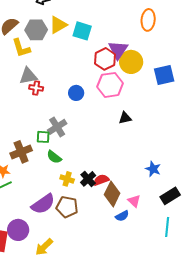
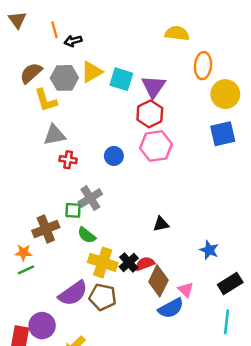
purple triangle: (118, 50) -> (153, 87), moved
yellow circle: (131, 62) -> (225, 94), moved
red cross: (36, 88) -> (68, 160), moved
black triangle: (125, 118) -> (161, 224), moved
yellow cross: (67, 179) -> (103, 262), size x1.6
blue semicircle: (122, 216) -> (171, 308), size x1.5

